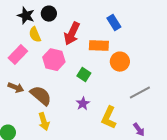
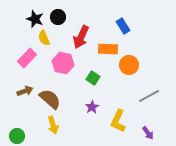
brown arrow: (16, 88) -> (25, 91), turned -42

